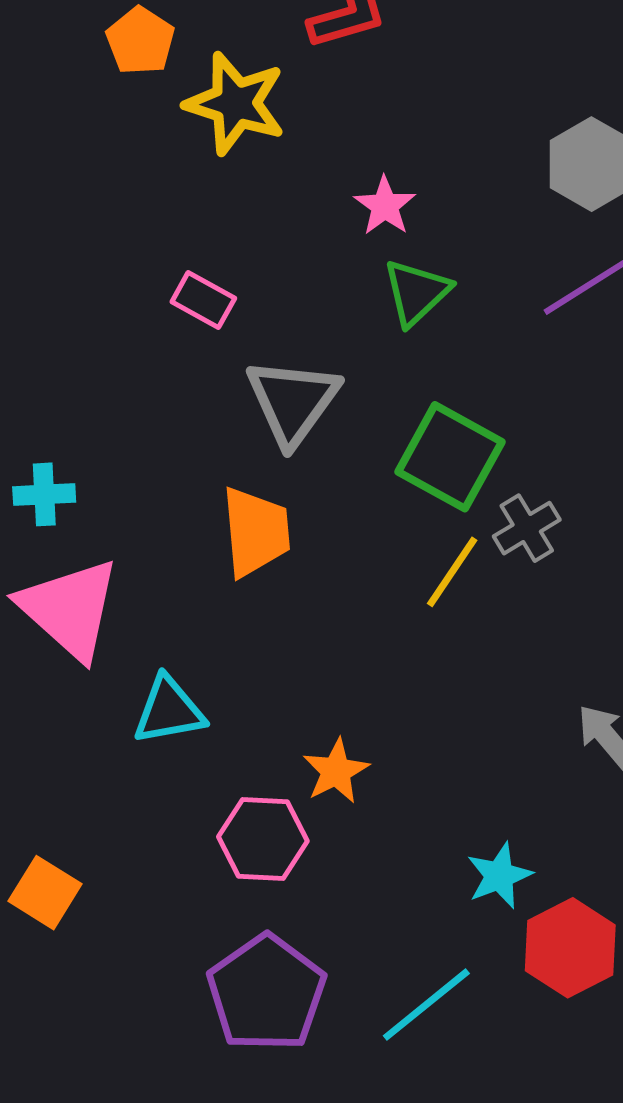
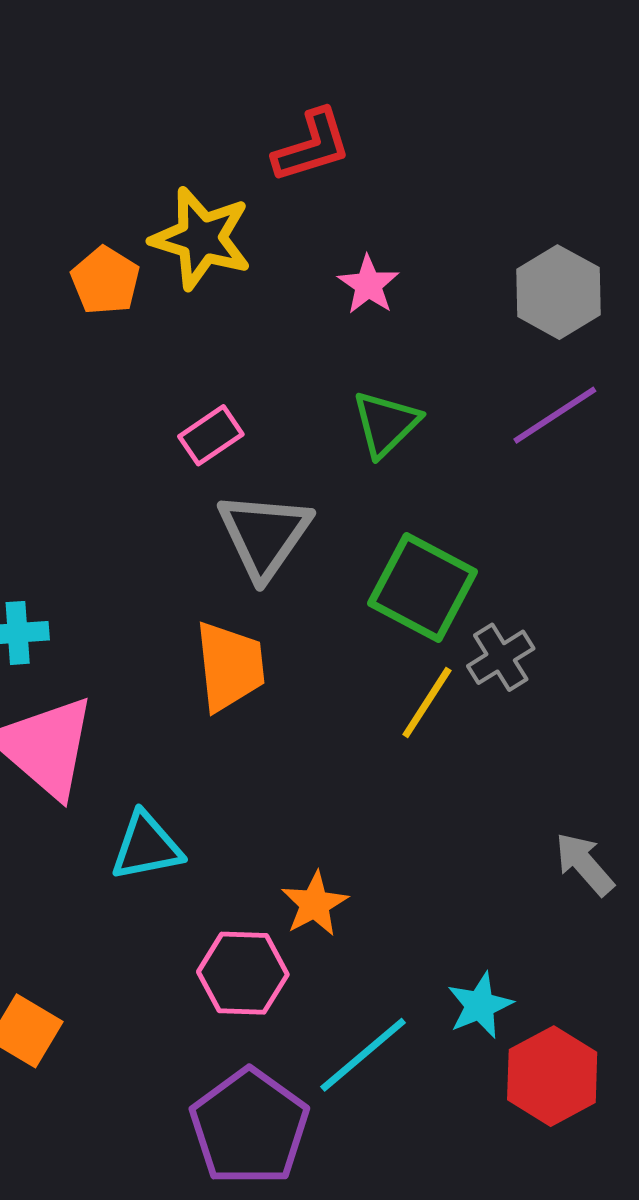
orange pentagon: (140, 41) -> (105, 281), moved
pink star: (385, 206) -> (368, 285), moved
pink rectangle: (203, 300) -> (211, 435), moved, turned -62
cyan line: (426, 1005) -> (363, 1055), moved

